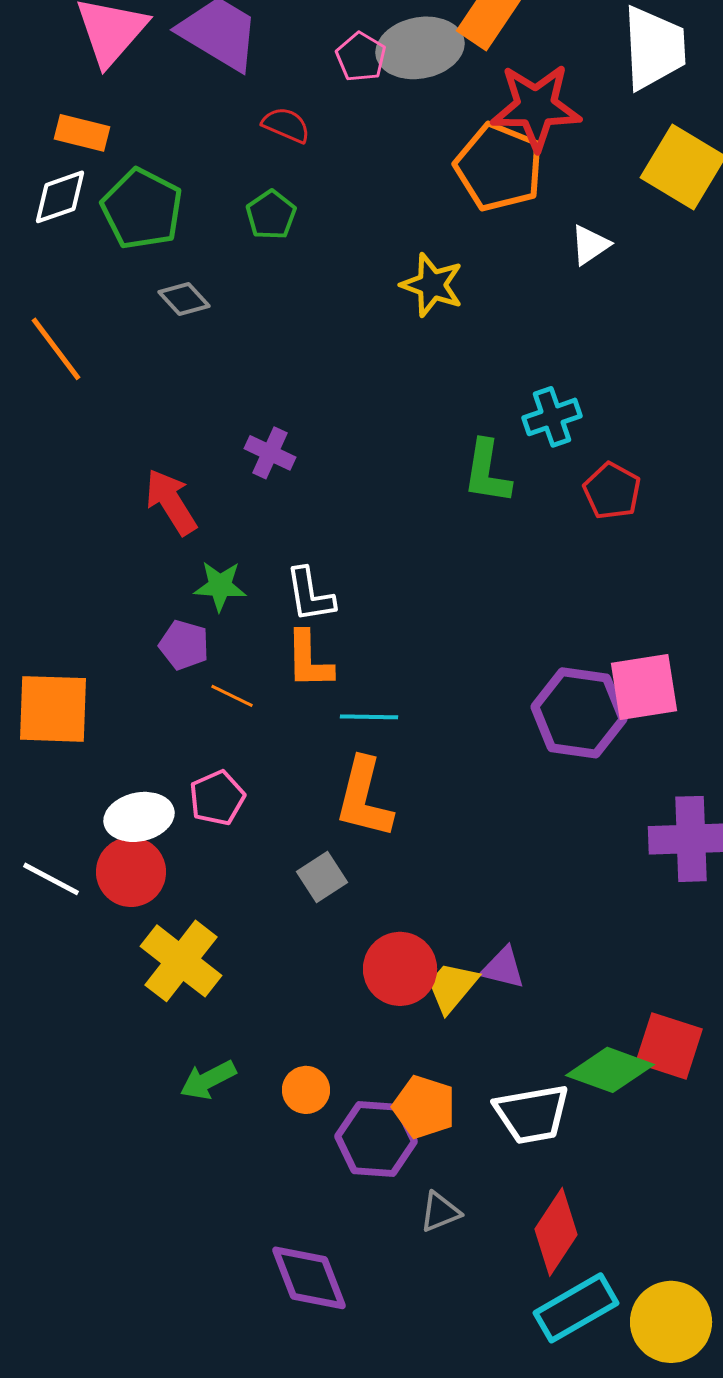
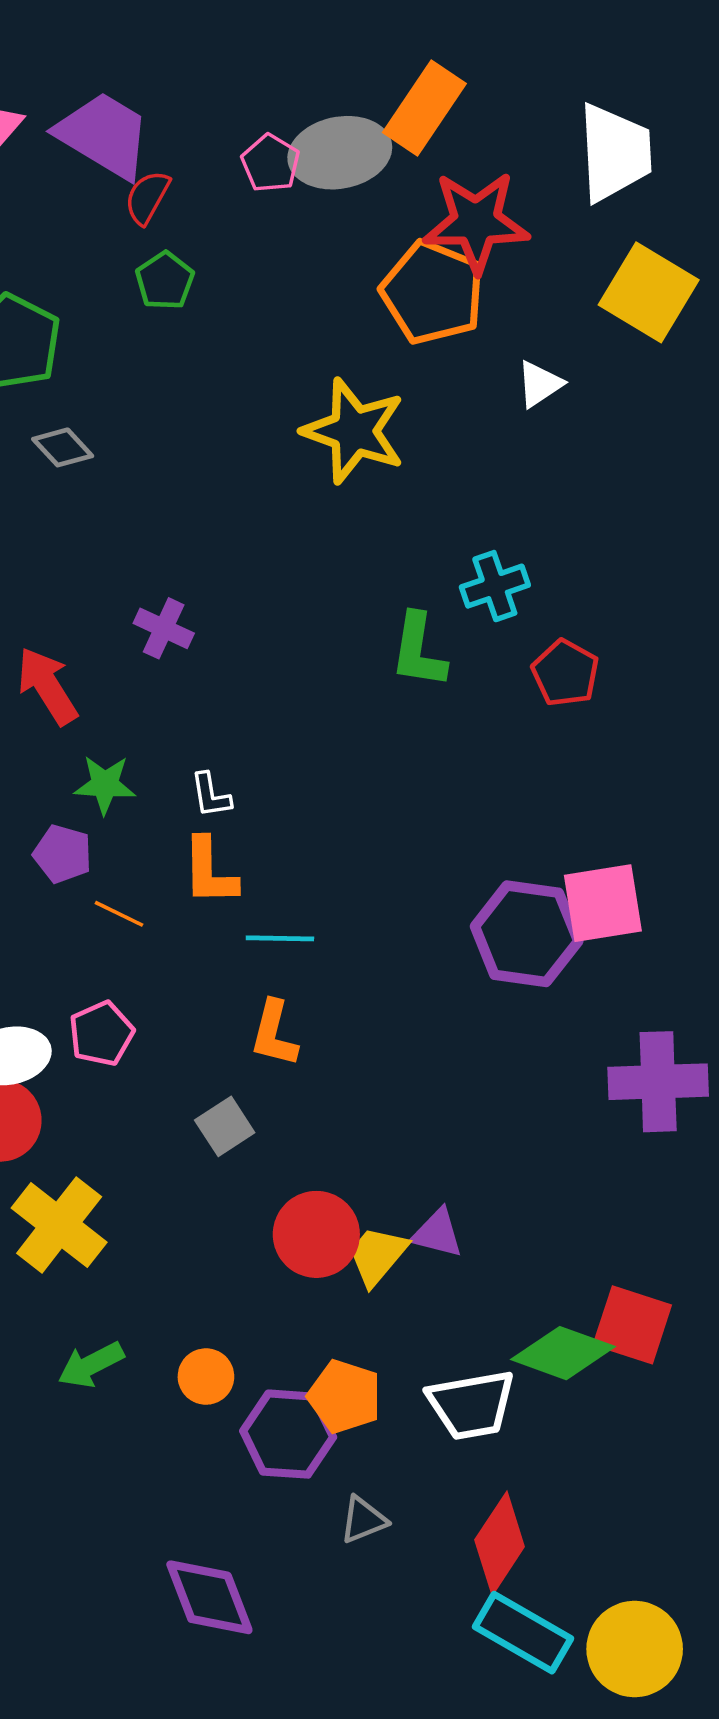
red semicircle: (286, 125) -> (147, 197), moved, turned -84
green pentagon: (271, 215) -> (165, 281), moved
yellow star: (432, 285) -> (354, 431), size x1.4
white L-shape: (310, 595) -> (211, 795), size x0.7
orange L-shape: (364, 798) -> (274, 1034), size x0.7
cyan rectangle: (576, 1308) -> (523, 1633), turned 60

